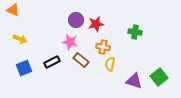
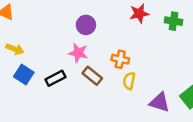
red star: (96, 24) -> (139, 14), moved
green cross: (135, 32) -> (174, 21), moved
blue square: (24, 68) -> (24, 74), moved, turned -35

